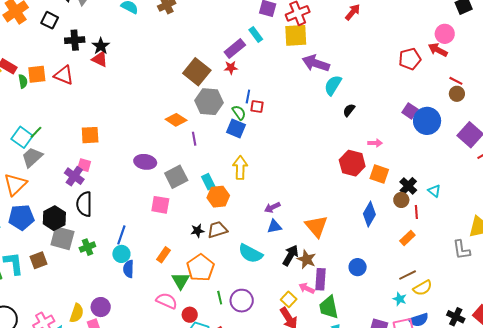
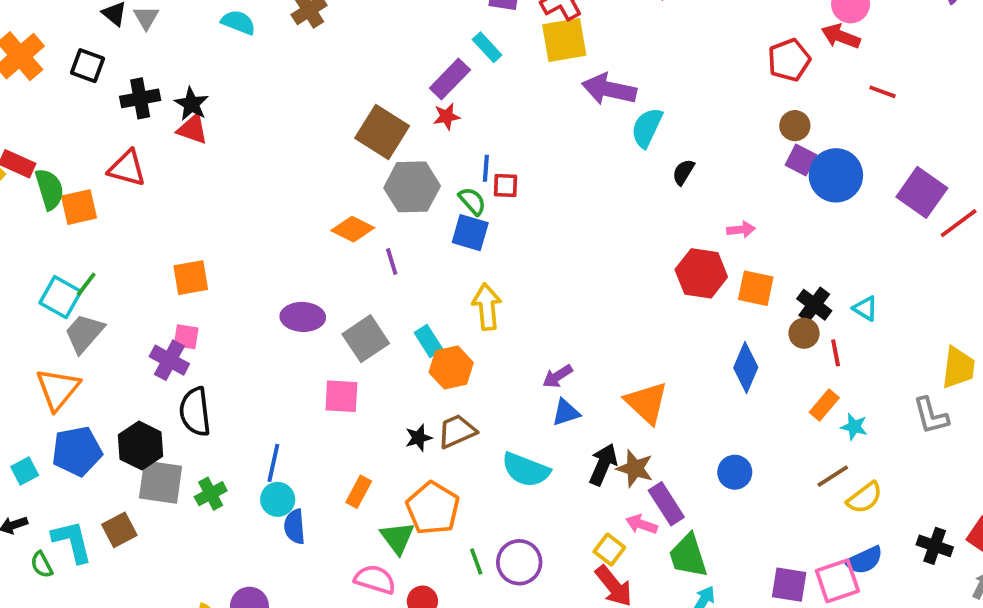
orange square: (37, 74) -> (79, 207), moved
green semicircle: (23, 81) -> (50, 189), size x1.5
brown circle: (457, 94) -> (795, 126), moved
purple rectangle: (321, 279) -> (666, 504), turned -30
cyan star: (400, 299) -> (854, 427), moved

